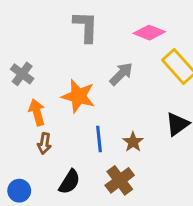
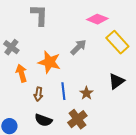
gray L-shape: (86, 27) -> (39, 15), moved
brown arrow: (44, 143) -> (38, 94), moved
black semicircle: (69, 182) -> (43, 120), turned 78

